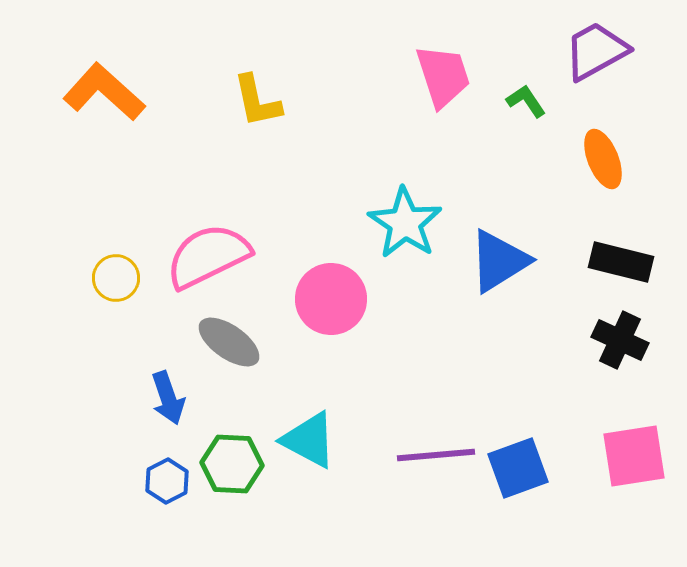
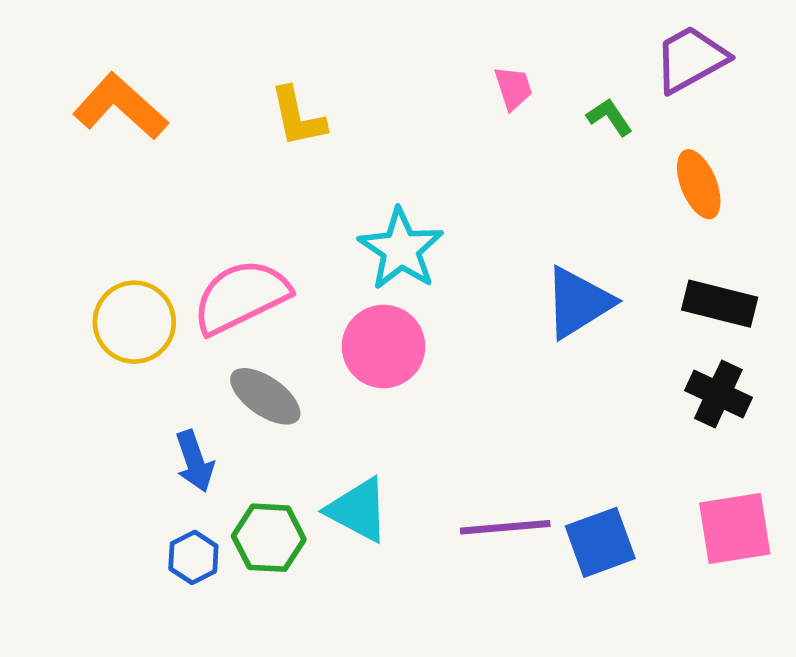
pink trapezoid: (443, 76) -> (513, 88), size x0.6
cyan star: (405, 223) -> (401, 249), moved
yellow circle: (116, 278) -> (134, 322), size x1.5

